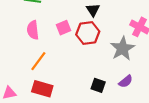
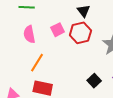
black square: (98, 85) -> (94, 81), turned 32

